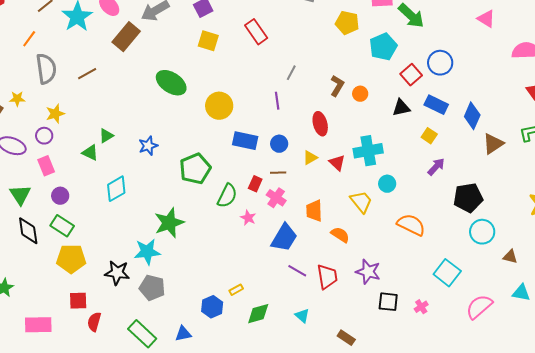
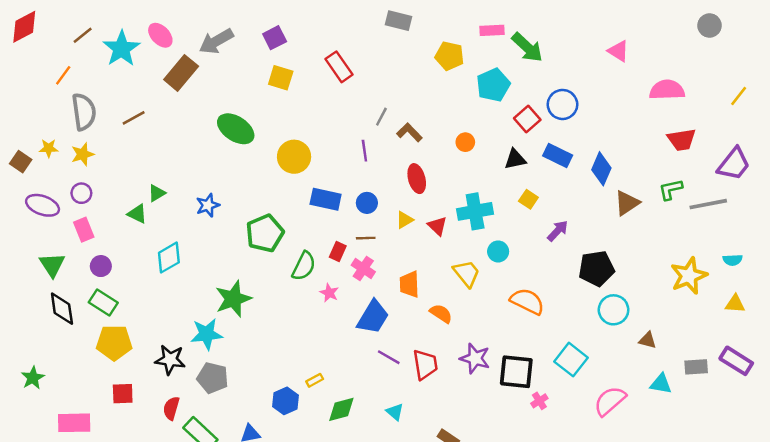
brown L-shape: (337, 86) -> (409, 132), moved, turned -75
yellow star: (55, 114) -> (83, 154), moved
yellow square: (429, 136) -> (528, 199), moved
black square: (388, 302) -> (516, 372), moved, size x1.4
red semicircle: (94, 322) -> (171, 408), moved

